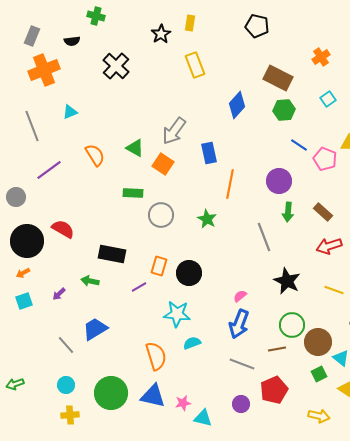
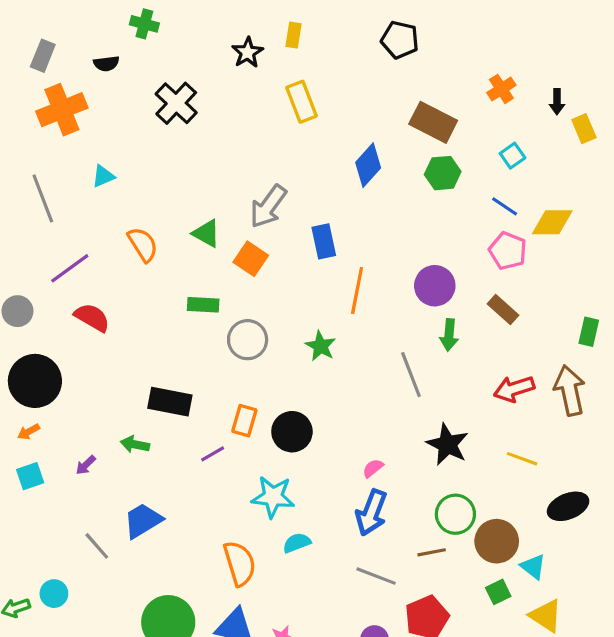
blue line: (299, 145) -> (505, 206), moved
brown rectangle: (323, 212) -> (503, 310), moved
red semicircle: (63, 229) -> (92, 317), moved
cyan circle: (66, 385) -> (54, 594), moved

